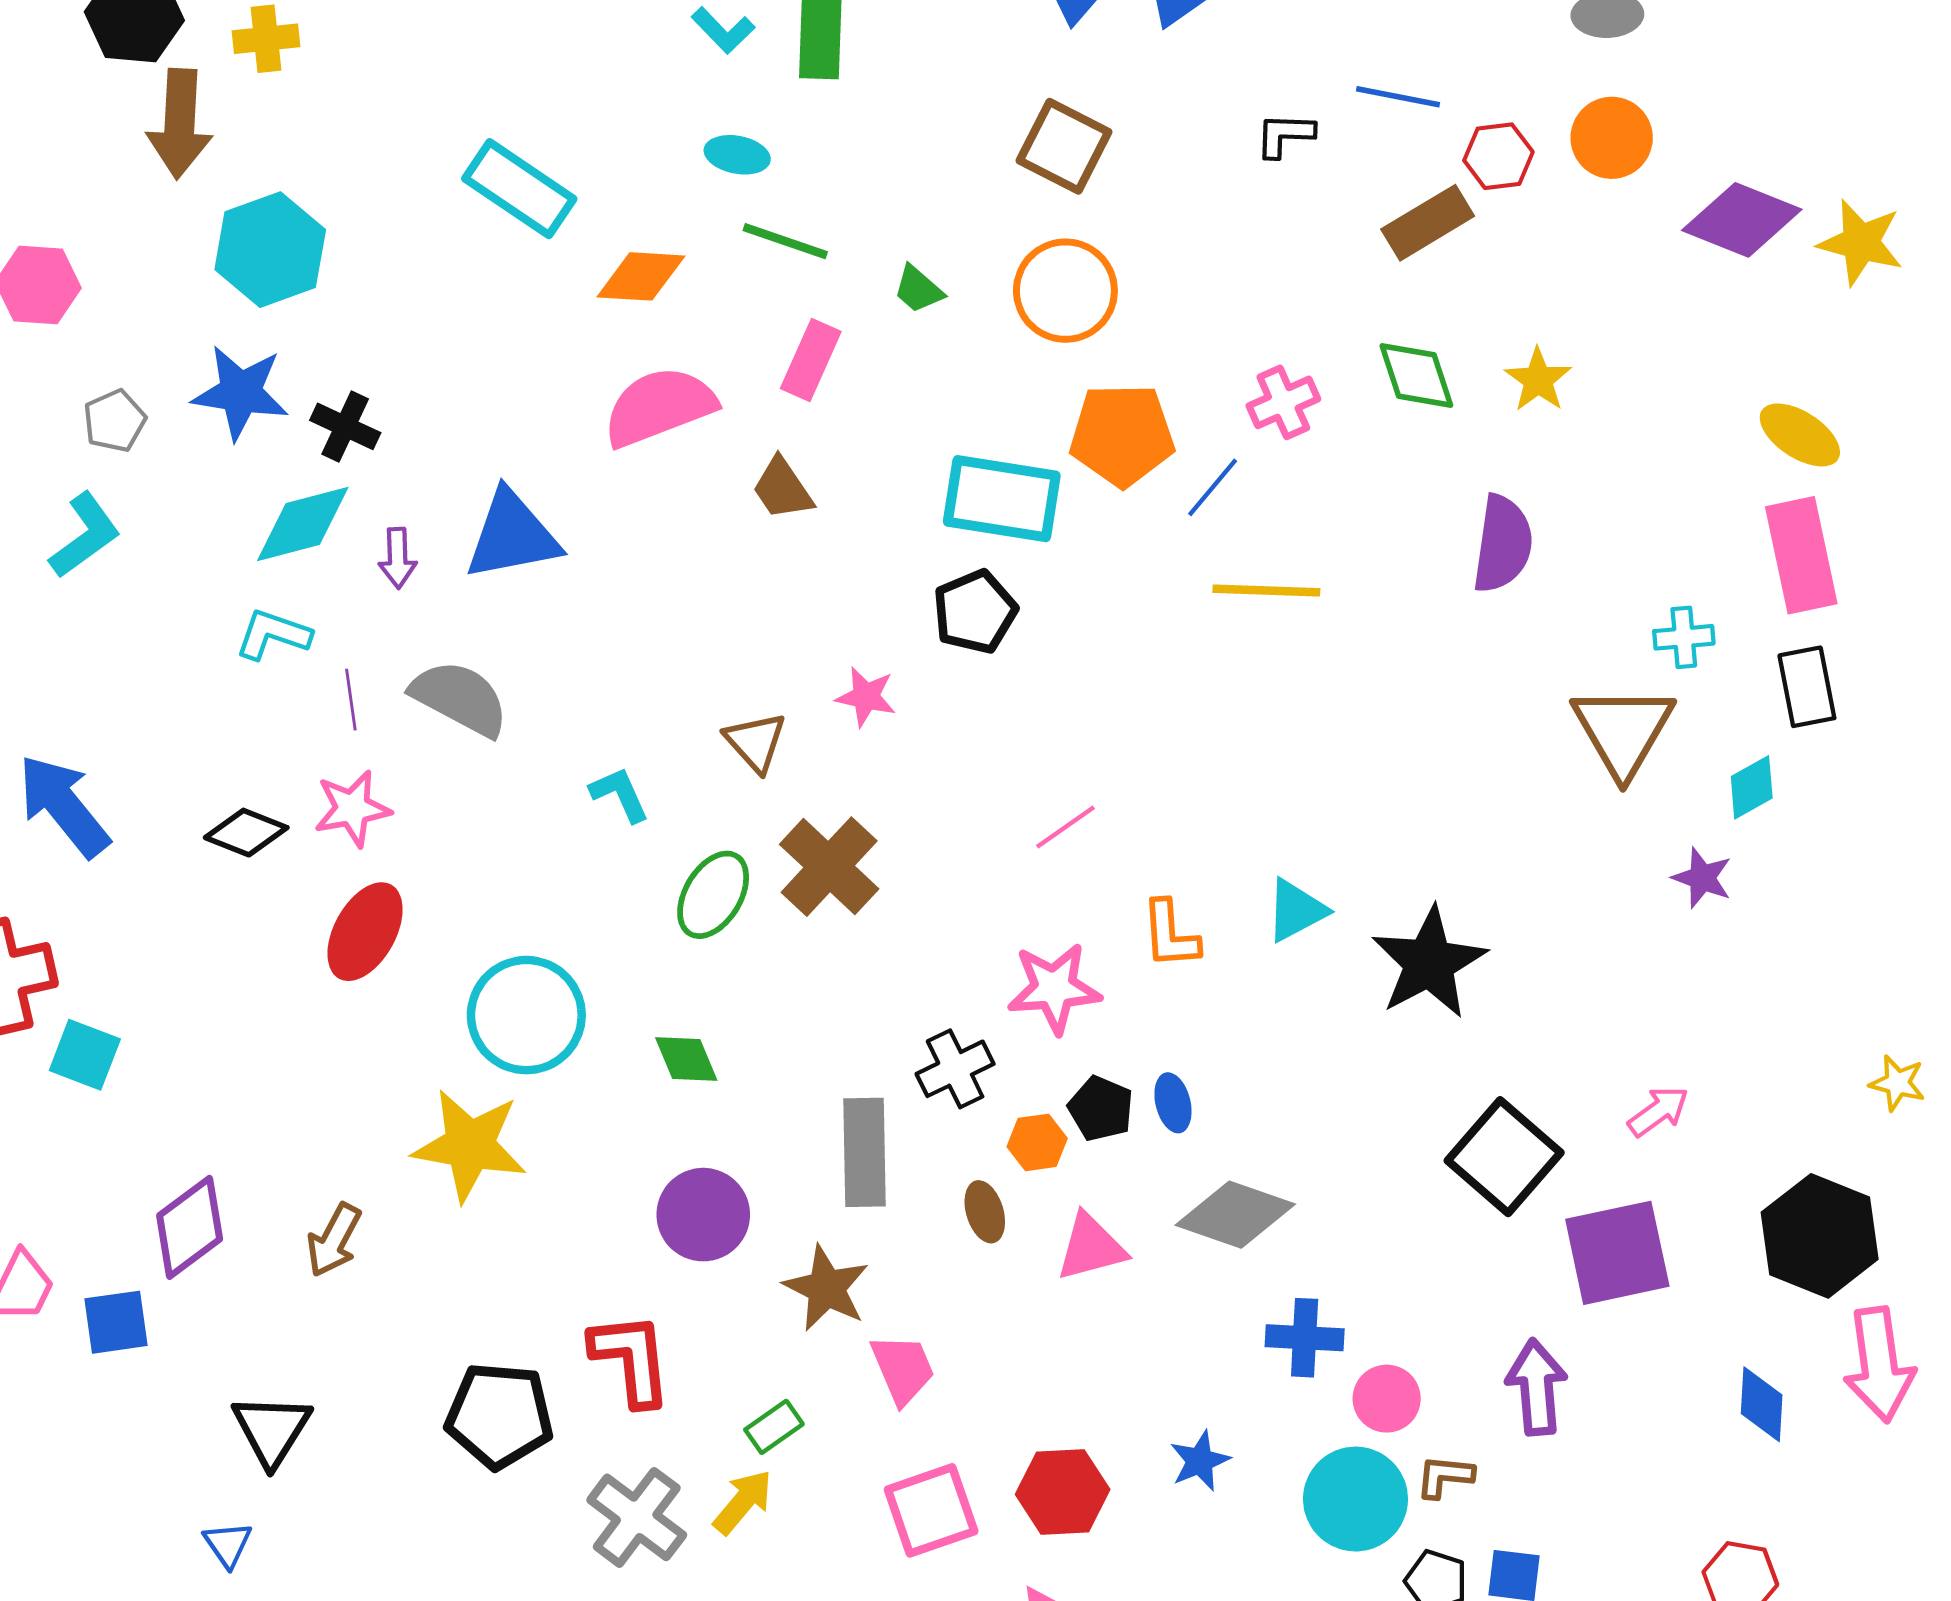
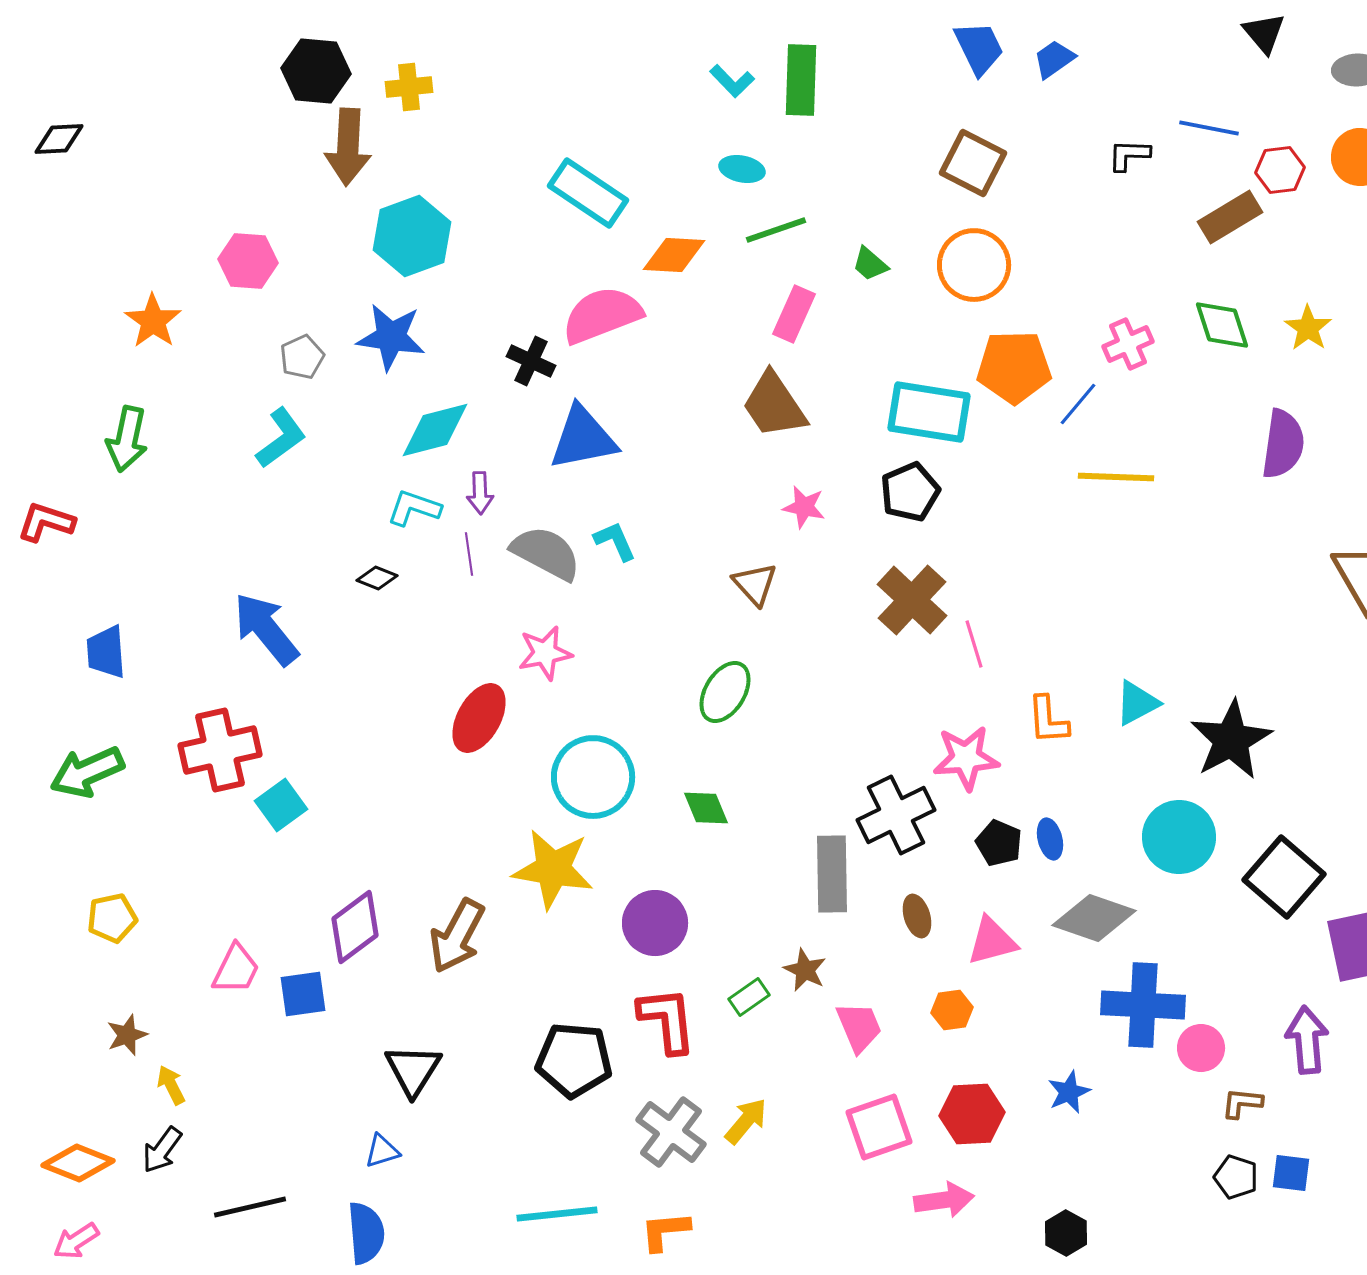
green line: (785, 241) -> (776, 230), turned -38
pink semicircle: (659, 407) -> (602, 315), moved
black cross: (345, 426) -> (531, 361), moved
brown trapezoid: (782, 489) -> (774, 405), size x1.5
purple arrow: (398, 558) -> (480, 493), moved
pink star: (866, 697) -> (804, 507), moved
cyan L-shape: (620, 794) -> (615, 541), moved
pink star: (352, 809) -> (545, 653), moved
pink line: (1065, 827) -> (974, 644), turned -72
black diamond: (246, 833) -> (377, 578), moved, size x0.7
brown cross: (829, 867) -> (912, 600), moved
cyan square: (85, 1055) -> (281, 805), turned 33
black cross: (955, 1069) -> (896, 815), size x1.4
orange hexagon: (1037, 1142) -> (952, 1010), moved
purple circle: (703, 1215) -> (655, 923), moved
brown arrow: (334, 1240) -> (457, 936), size x1.4
brown star: (826, 1288) -> (805, 970), size x0.7
blue cross: (1305, 1338) -> (1143, 1005), size x1.5
green rectangle: (774, 1427) -> (749, 997), moved
cyan circle: (1356, 1499) -> (1179, 837), moved
blue triangle: (228, 1544) -> (382, 1151), turned 48

